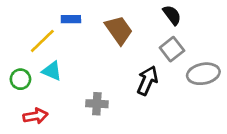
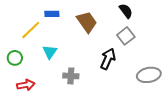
cyan triangle: (52, 71) -> (50, 52), moved, turned 42
gray ellipse: (203, 74) -> (149, 75), moved

